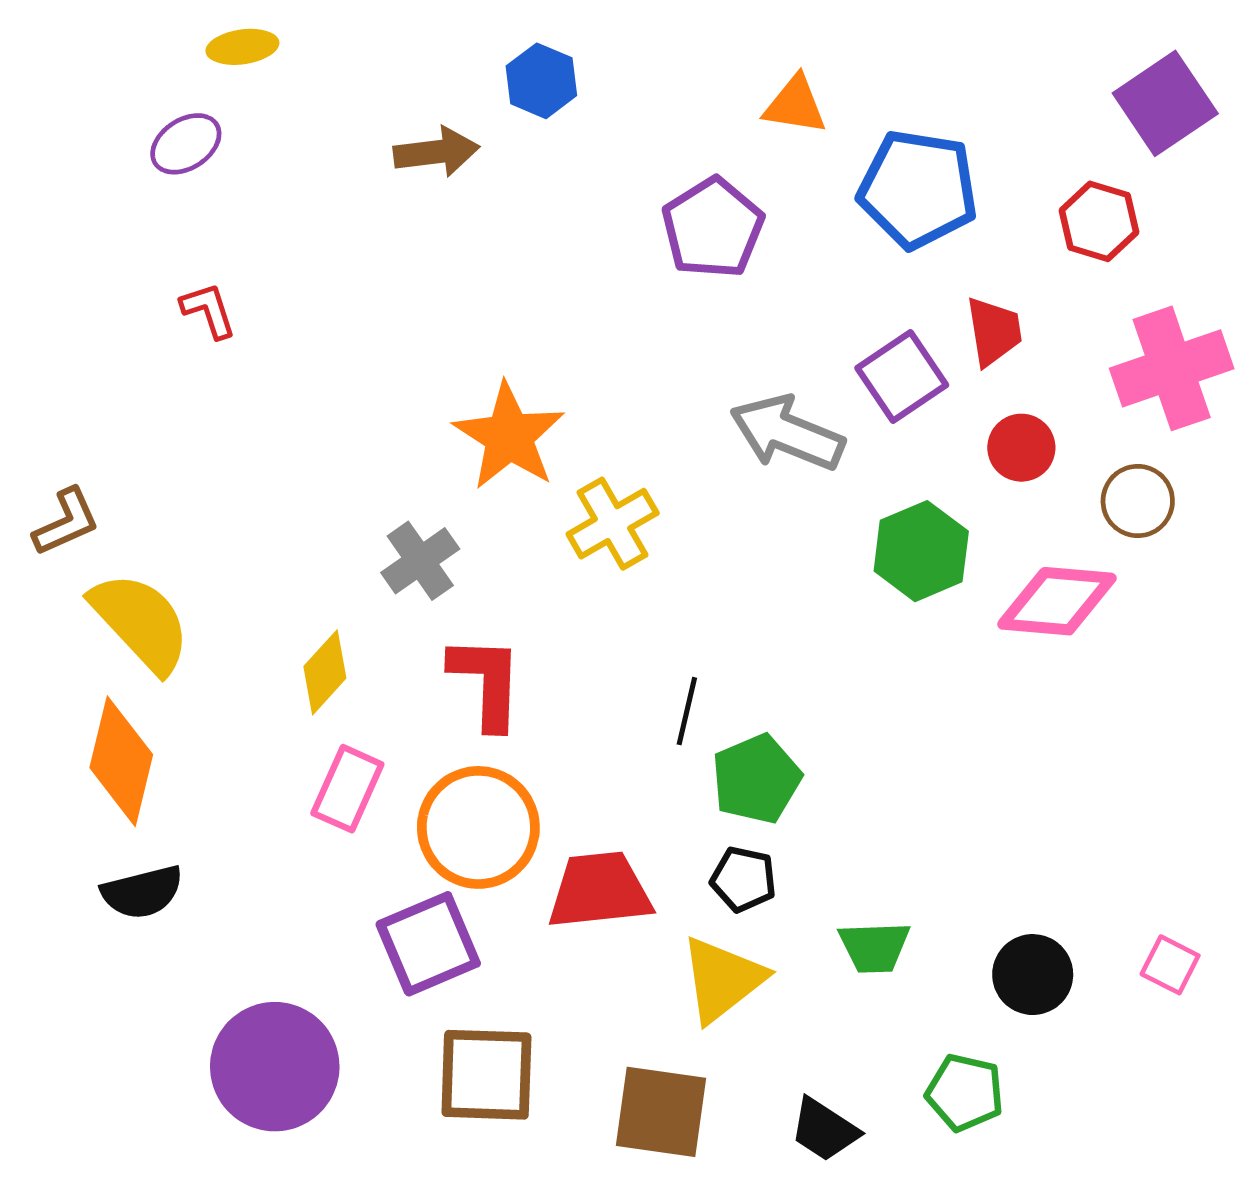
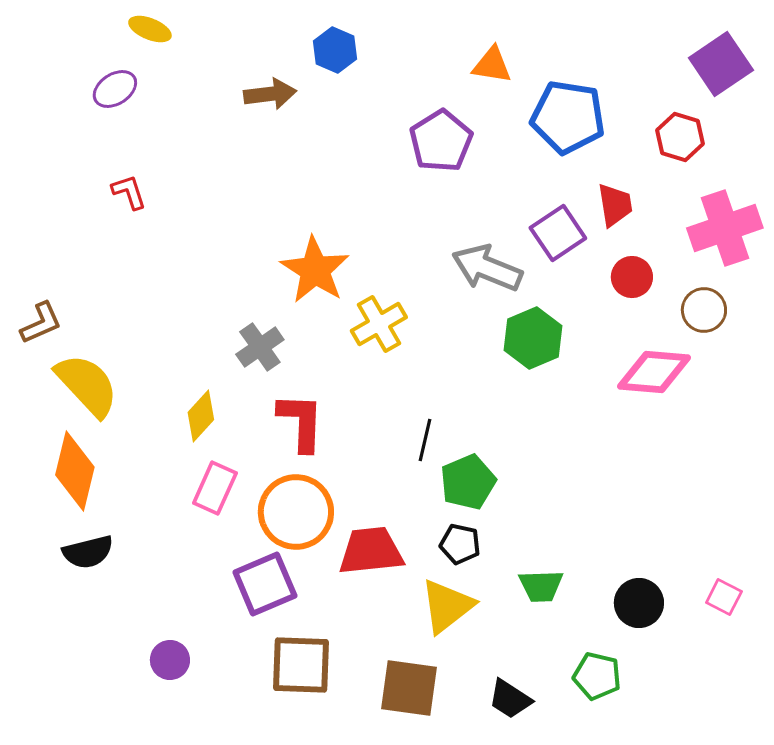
yellow ellipse: (242, 47) -> (150, 29), turned 30
green hexagon: (921, 551) -> (533, 338), moved
purple circle: (275, 1067) -> (170, 660), size x0.5

